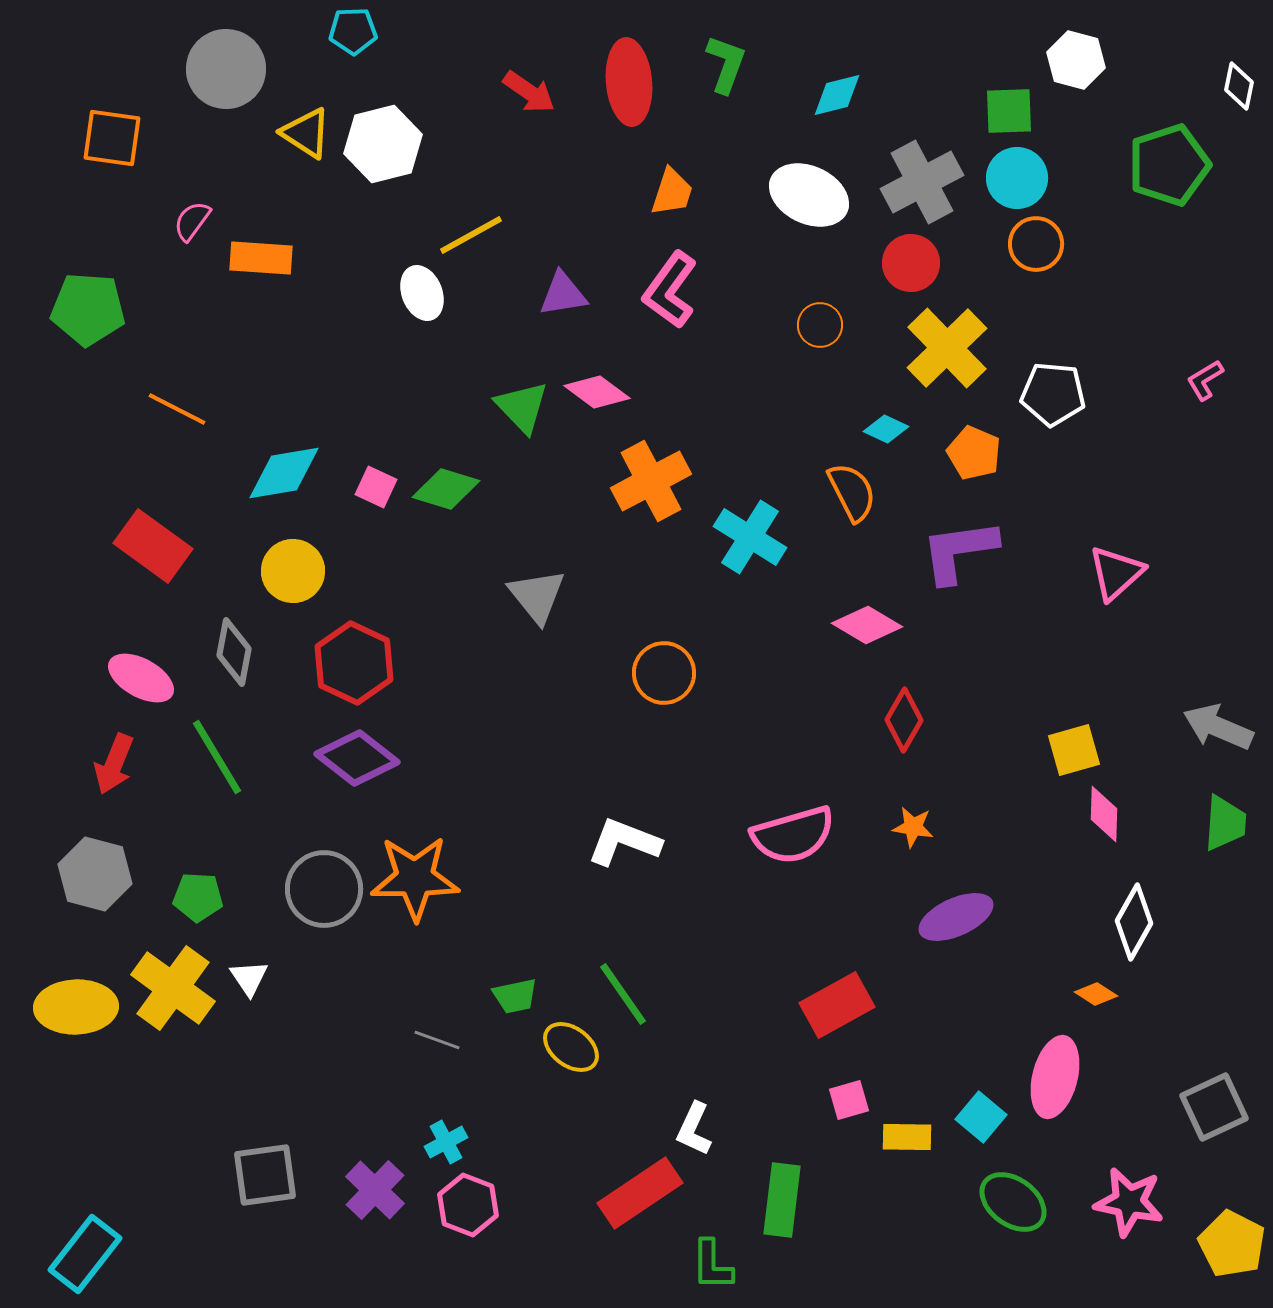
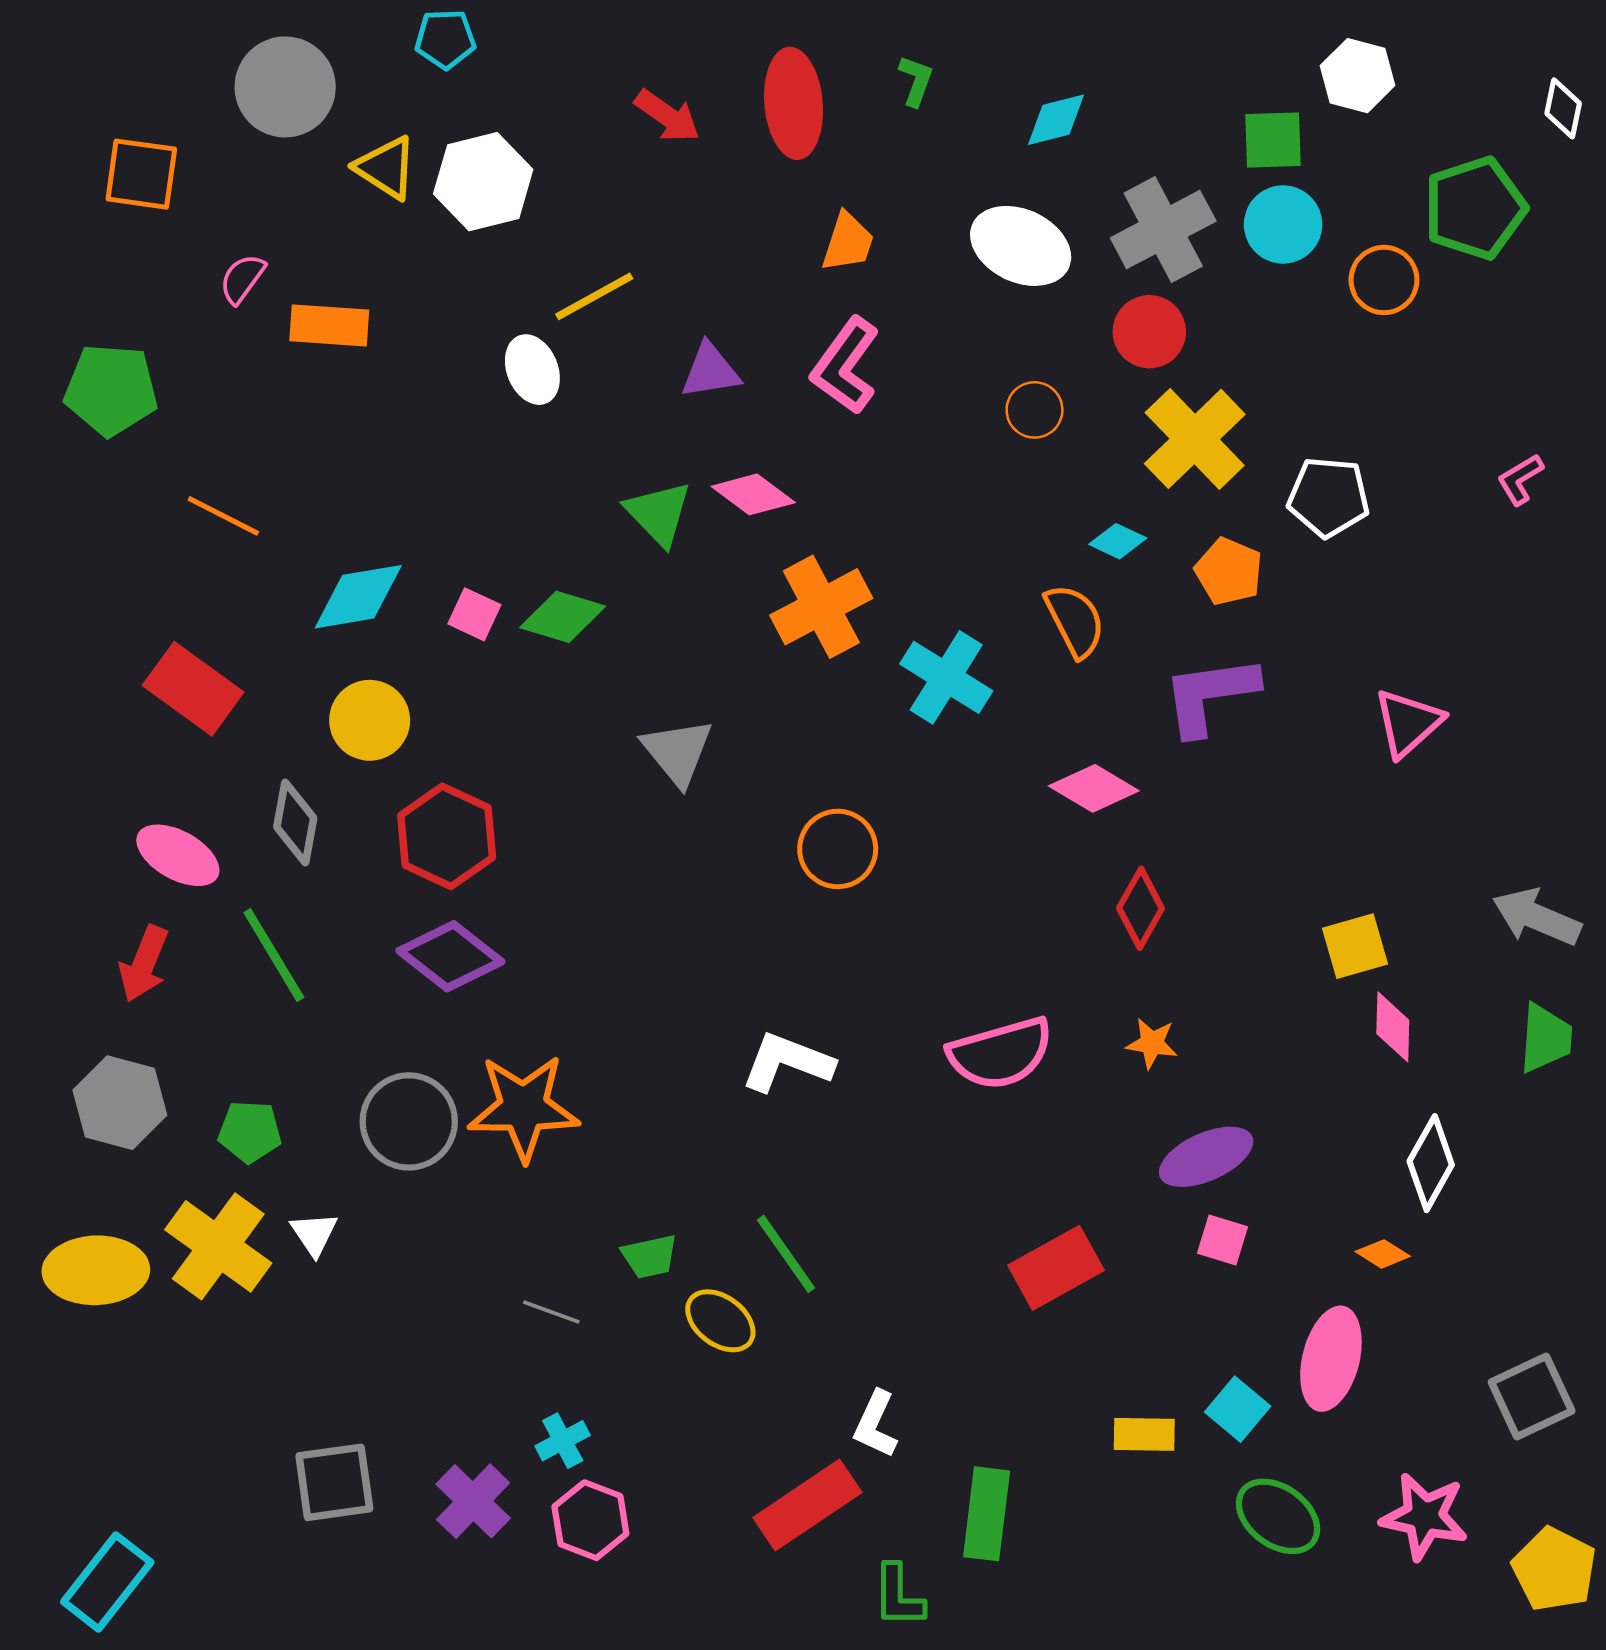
green L-shape: (726, 64) -> (916, 81), size x0.7
orange circle: (1036, 244) -> (1384, 280), moved
pink square: (849, 1100) -> (1222, 1240), moved, turned 33

